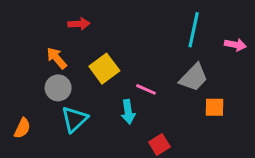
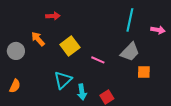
gray circle: (58, 88) -> (16, 51), moved
cyan arrow: (128, 112) -> (82, 92), moved
cyan triangle: (74, 119) -> (63, 80), moved

